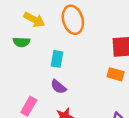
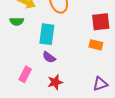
cyan rectangle: (57, 59) -> (47, 34), size x1.5

